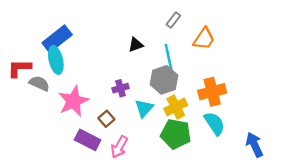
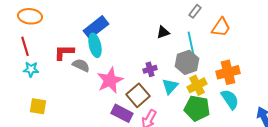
brown square: (106, 119) -> (138, 95), size x1.6

